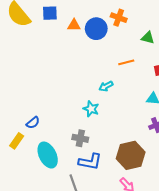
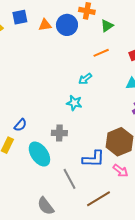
green triangle: (148, 38) -> (107, 26), moved, turned -40
gray cross: (80, 138) -> (59, 133), moved
blue L-shape: (90, 162) -> (93, 159), moved

